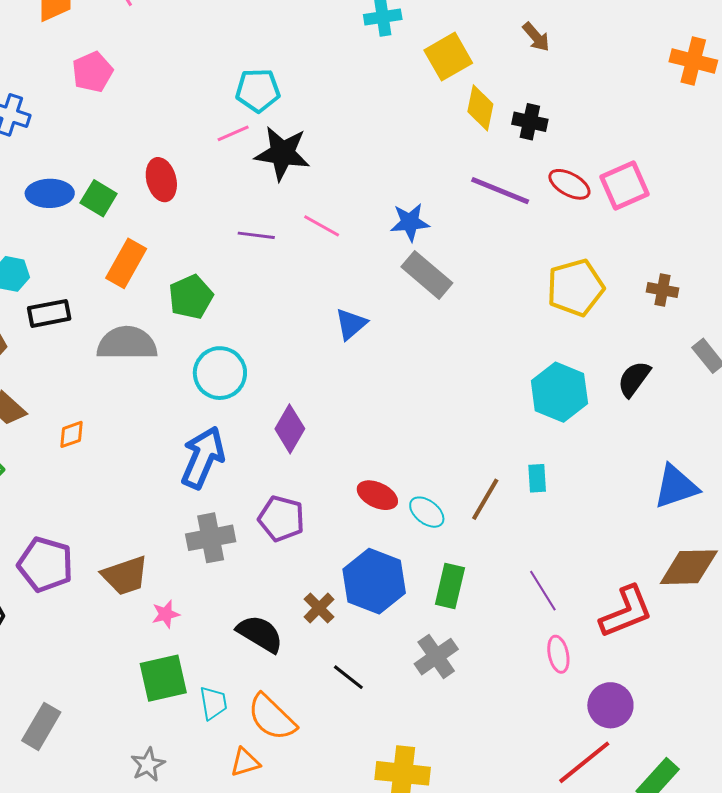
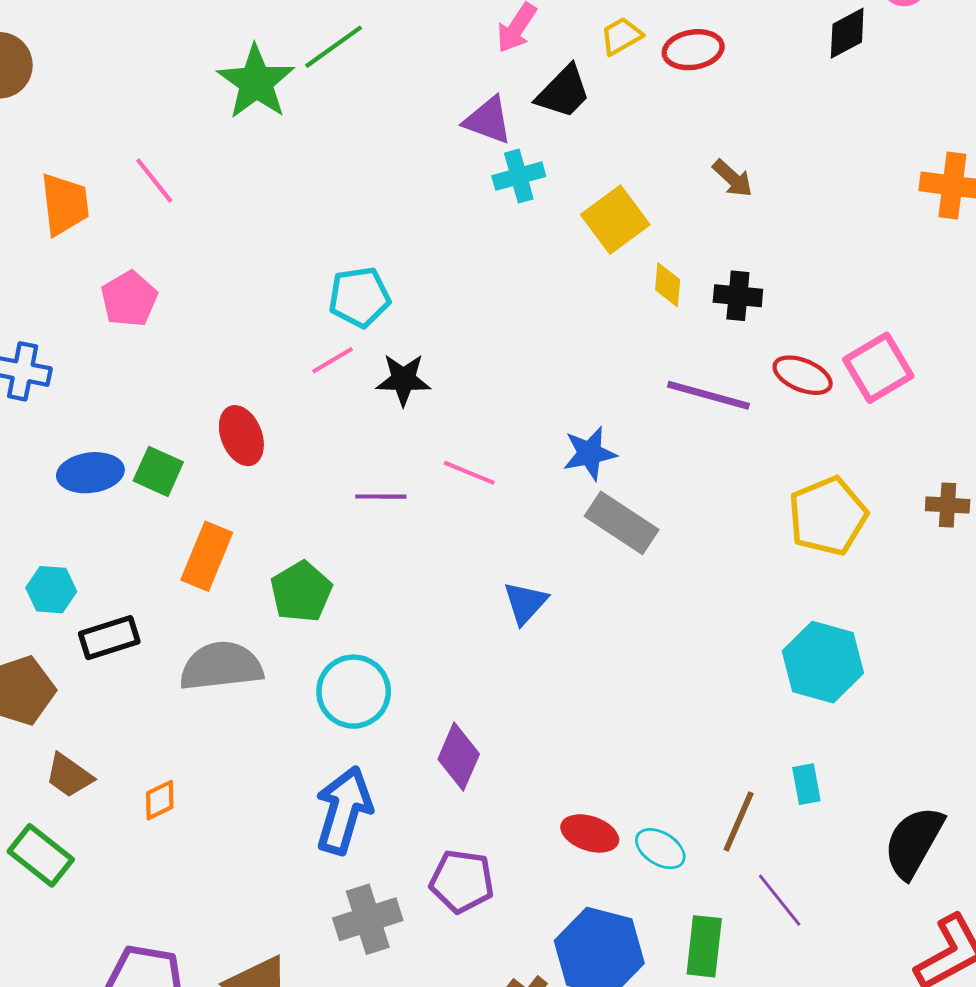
yellow diamond: (480, 108) -> (668, 285), size x0.7
black star: (282, 153) -> (403, 380), size x0.7
black semicircle: (634, 379) -> (914, 842), moved, size x1.4
purple line: (543, 591) -> (780, 900), moved

